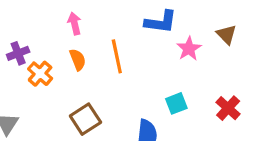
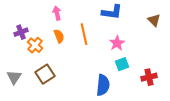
pink star: (189, 49) -> (117, 43), moved
red cross: (228, 108) -> (149, 77), moved, turned 35
brown square: (85, 119) -> (45, 74), moved

